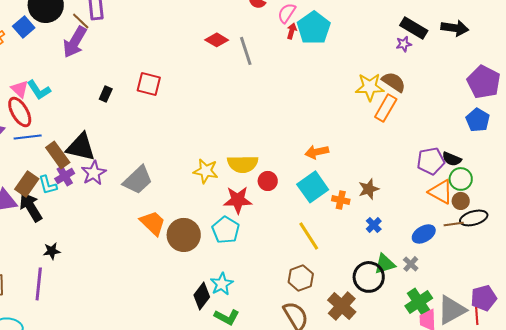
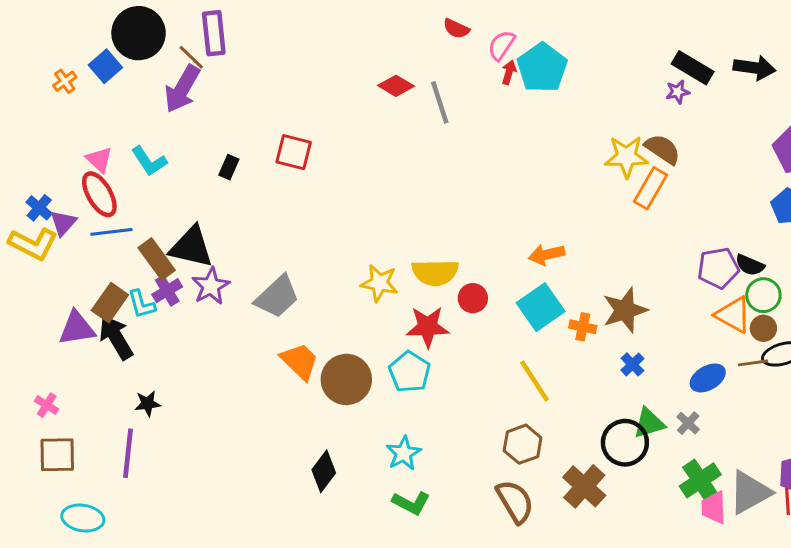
cyan L-shape: (39, 90) -> (149, 161), moved
brown star: (369, 189) -> (625, 310), size x1.4
black diamond: (202, 296) -> (324, 471), moved

